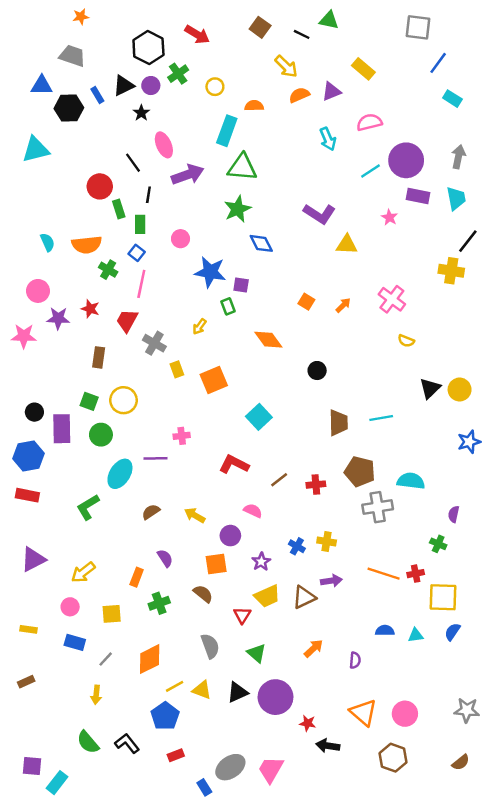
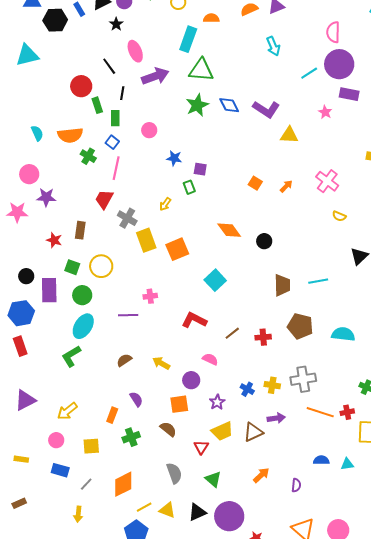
pink semicircle: (369, 122) -> (333, 32), moved, turned -75
blue diamond: (261, 243) -> (229, 105), moved
blue star: (210, 272) -> (174, 158), size x0.6
red star: (90, 309) -> (54, 240), moved
orange diamond: (268, 340) -> (229, 230), moved
yellow rectangle: (177, 369) -> (146, 240), size x1.6
cyan ellipse: (120, 474) -> (83, 326), moved
red rectangle: (27, 495) -> (20, 346), turned 60
gray cross: (378, 507) -> (303, 379), moved

